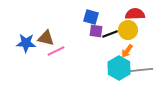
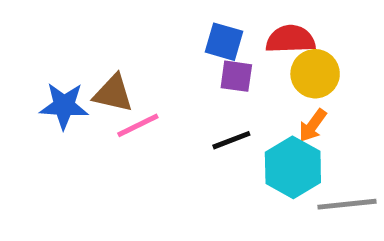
red semicircle: (135, 14) -> (290, 39), moved
black line: (110, 34) -> (231, 140), moved
gray line: (141, 70) -> (347, 204), moved

